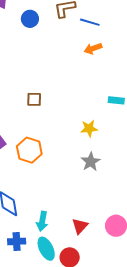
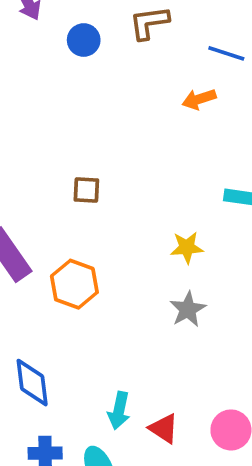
blue line: (90, 22) -> (226, 53), moved
cyan arrow: (42, 221) -> (119, 411), moved
red triangle: (80, 226) -> (164, 428), turned -42

